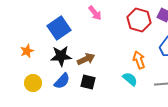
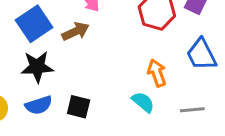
brown arrow: (86, 59) -> (76, 31), moved
blue semicircle: (62, 81) -> (39, 105), turned 30

